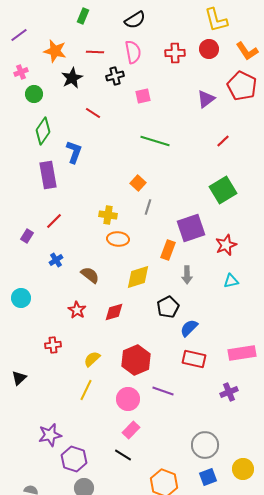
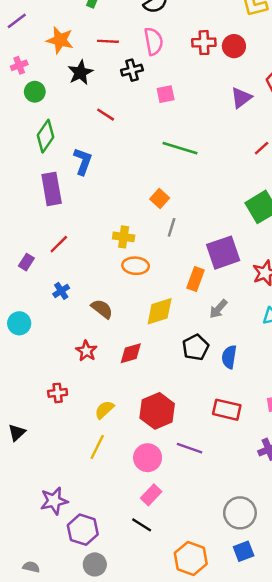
red circle: (209, 49) -> (234, 46), moved
gray arrow: (187, 275) -> (218, 309), turned 42
cyan circle: (21, 298) -> (19, 323), moved
blue semicircle: (189, 328) -> (229, 357), moved, turned -36

